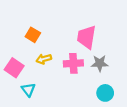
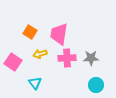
pink trapezoid: (87, 37) -> (59, 34), moved
cyan triangle: (28, 90) -> (35, 83), moved

